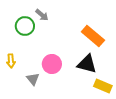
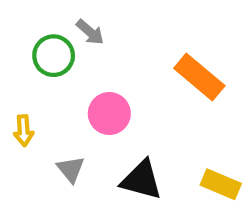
pink circle: (52, 64) -> (109, 113), moved
black triangle: (87, 64) -> (141, 180), moved

